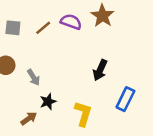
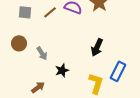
black star: (48, 102) -> (62, 70), moved
yellow L-shape: (83, 114) -> (96, 83), moved

